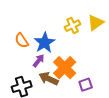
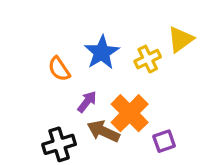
yellow cross: (73, 26) -> (148, 59), moved
blue star: (45, 43) -> (102, 52), moved

